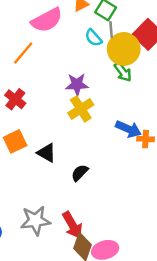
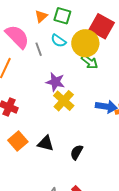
pink semicircle: (47, 20) -> (17, 37), turned -92
gray line: (111, 30) -> (39, 49), moved
purple star: (77, 84) -> (55, 82), turned 30

